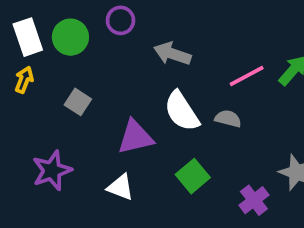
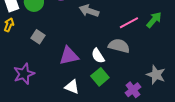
white semicircle: (182, 111) -> (98, 56), moved, size x0.7
gray semicircle: (228, 119) -> (119, 46), size x1.5
white triangle: (120, 187) -> (72, 87), moved

